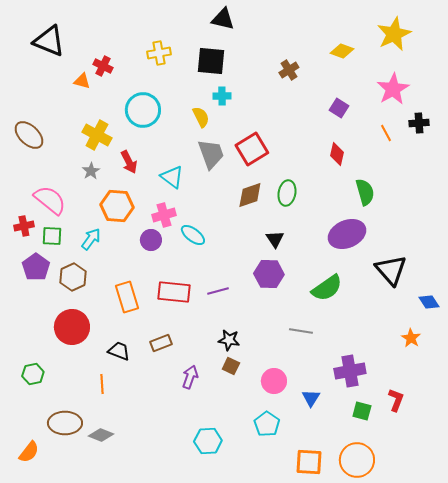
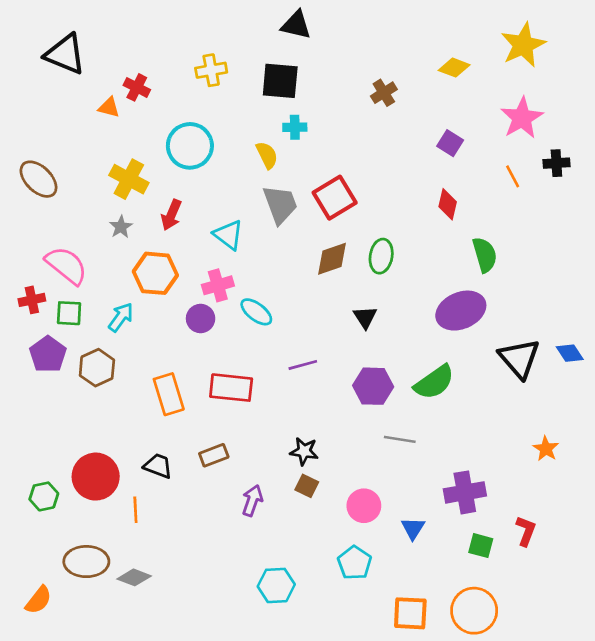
red arrow: (129, 162) -> (171, 215), turned 50
purple hexagon: (269, 274) -> (373, 386), moved
purple line: (218, 291) -> (303, 365), moved
blue diamond: (429, 302) -> (570, 353), moved
red circle: (72, 327) -> (96, 477), moved

